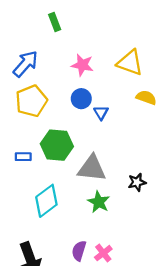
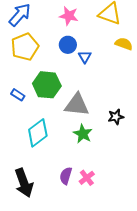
blue rectangle: (23, 157) -> (18, 95), turned 32

